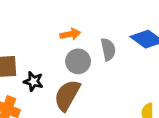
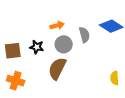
black star: (33, 81) -> (37, 47), moved

